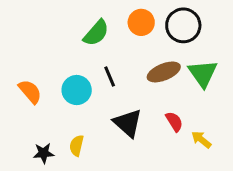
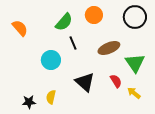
black circle: (183, 25) -> (135, 17), moved
green triangle: (203, 73) -> (135, 63), moved
black line: (110, 76) -> (73, 43), moved
orange semicircle: (30, 92) -> (20, 28), moved

